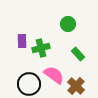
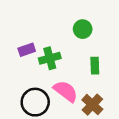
purple rectangle: (22, 41) -> (27, 50), turned 72
green rectangle: (78, 54) -> (95, 66), turned 40

